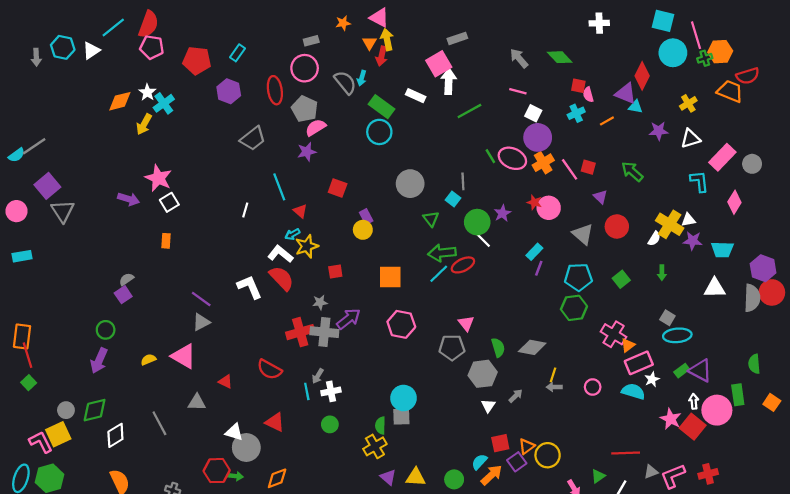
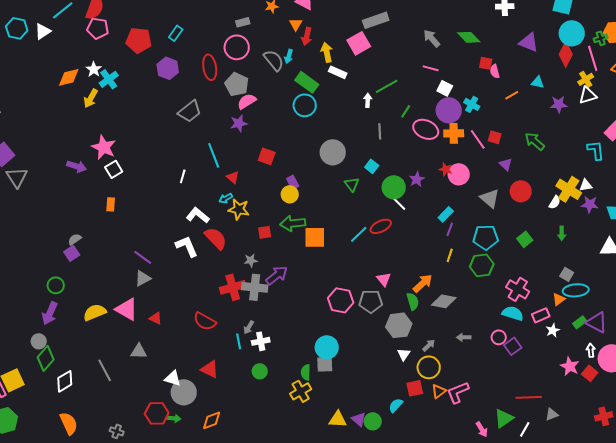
pink line: (696, 35) -> (593, 58), moved
gray rectangle: (457, 38) -> (376, 20), size x1.4
yellow arrow: (387, 40) -> (327, 52), moved
red diamond: (642, 76) -> (566, 54), moved
white arrow: (449, 81) -> (368, 100), moved, size x0.6
purple triangle: (626, 93) -> (529, 42), moved
cyan cross: (576, 113) -> (472, 104), moved, turned -35
white triangle: (690, 139) -> (588, 95), moved
green line: (490, 156) -> (406, 111), moved, turned 64
orange cross: (543, 163) -> (454, 133), turned 30
gray line: (463, 181) -> (380, 131), moved
yellow star: (307, 246) -> (239, 209), turned 30
green arrow: (442, 253) -> (293, 223), moved
white L-shape: (280, 254) -> (198, 215), moved
pink hexagon: (401, 324) -> (341, 300), moved
orange triangle: (628, 345) -> (559, 299), moved
yellow semicircle: (148, 360) -> (95, 312), size x1.6
pink rectangle: (639, 363) -> (541, 315), size x0.7
yellow line: (553, 375) -> (450, 255), moved
red triangle: (225, 382) -> (156, 318), moved
cyan semicircle: (633, 391) -> (513, 313), moved
gray circle: (66, 410) -> (39, 341), moved
green diamond: (95, 410) -> (46, 358), turned -35
red square: (693, 427) -> (590, 373), size x0.7
yellow circle: (548, 455) -> (429, 367), moved
purple square: (517, 462) -> (513, 346), moved
orange arrow: (491, 475) -> (423, 283), moved
green triangle: (598, 476) -> (504, 418), size x1.5
pink L-shape: (673, 476) -> (458, 392), moved
purple triangle: (388, 477) -> (359, 419), moved

